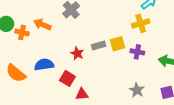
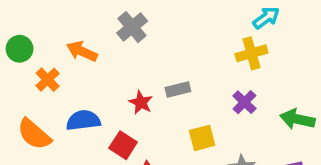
orange cross: (22, 32) -> (48, 80), moved, turned 32
yellow square: (117, 44) -> (202, 138), moved
purple cross: (137, 52) -> (244, 102), turned 32

